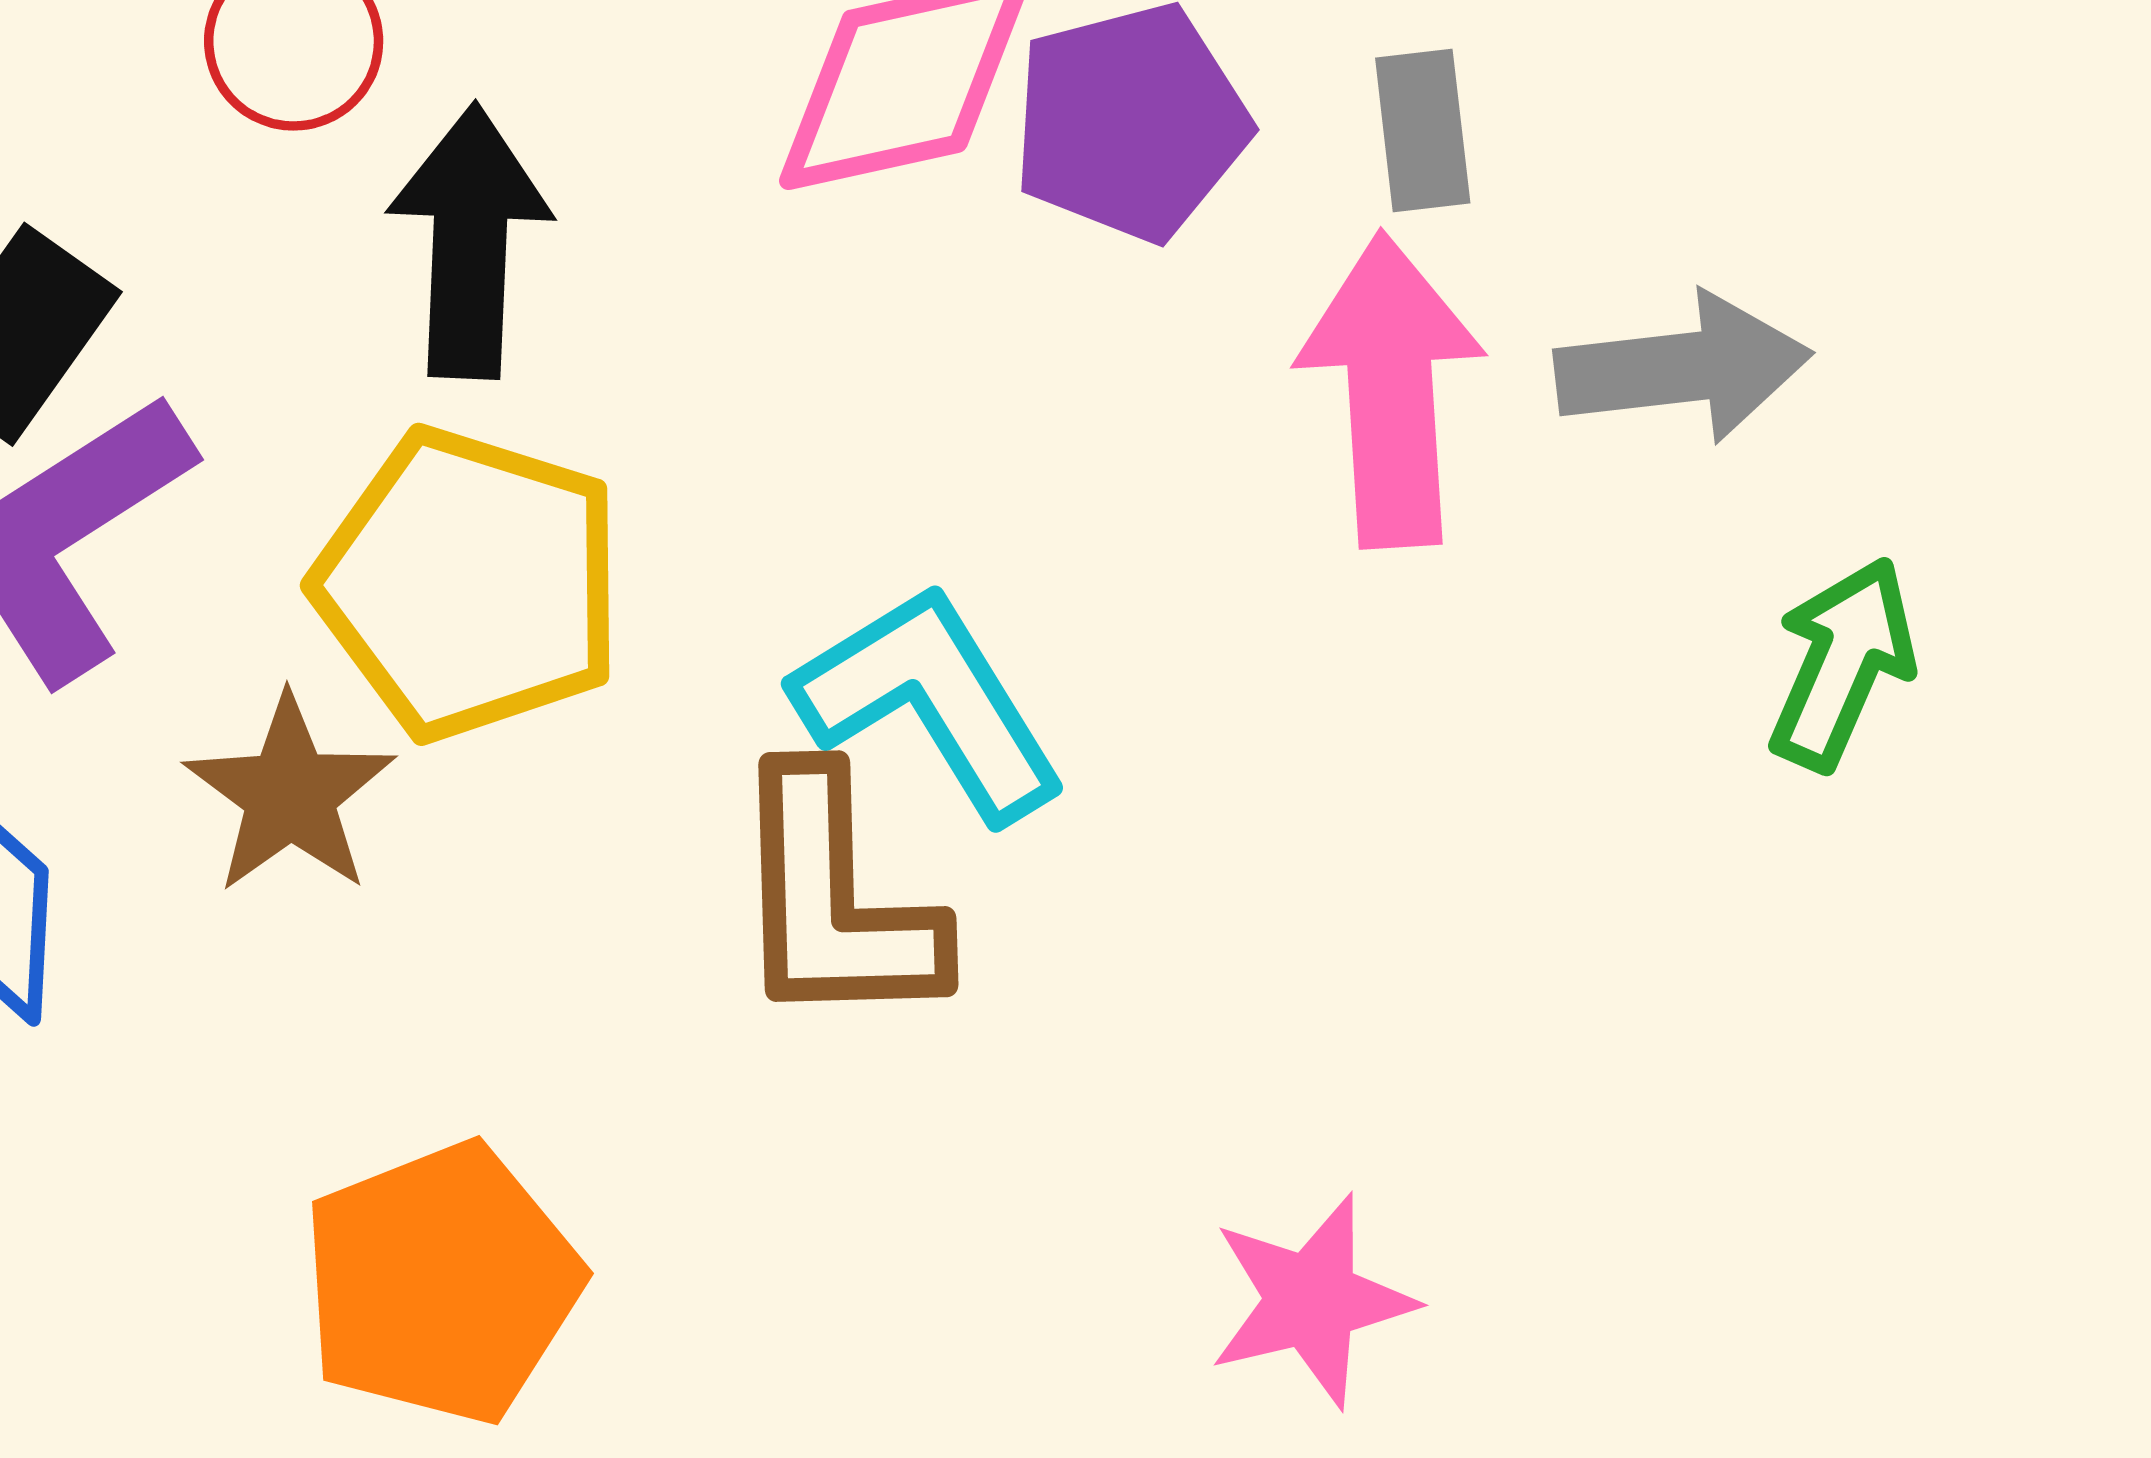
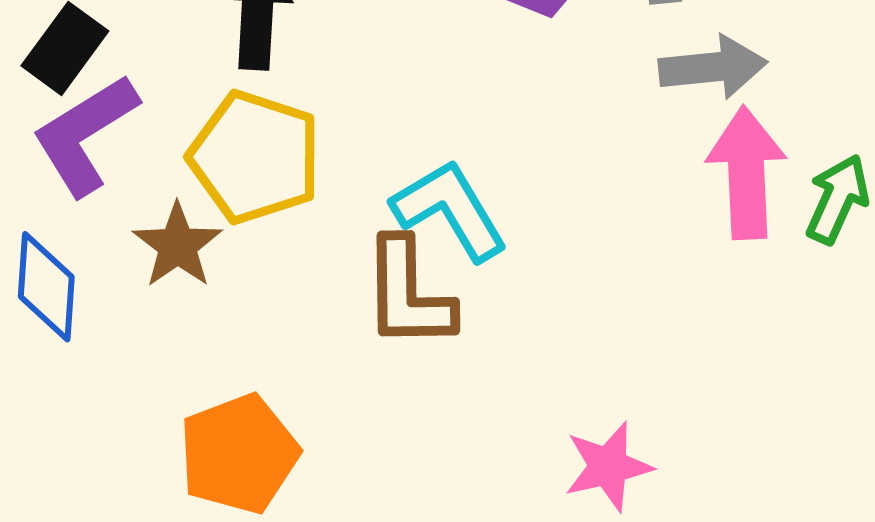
gray arrow: (1683, 368) -> (713, 67), moved
pink arrow: (1391, 390) -> (746, 173), moved

